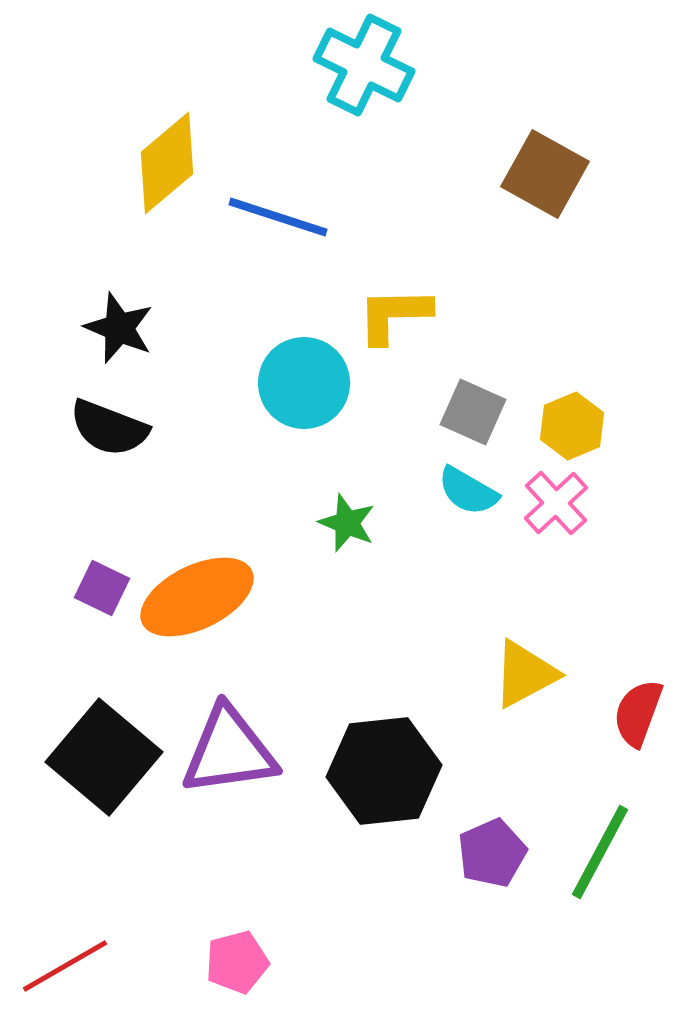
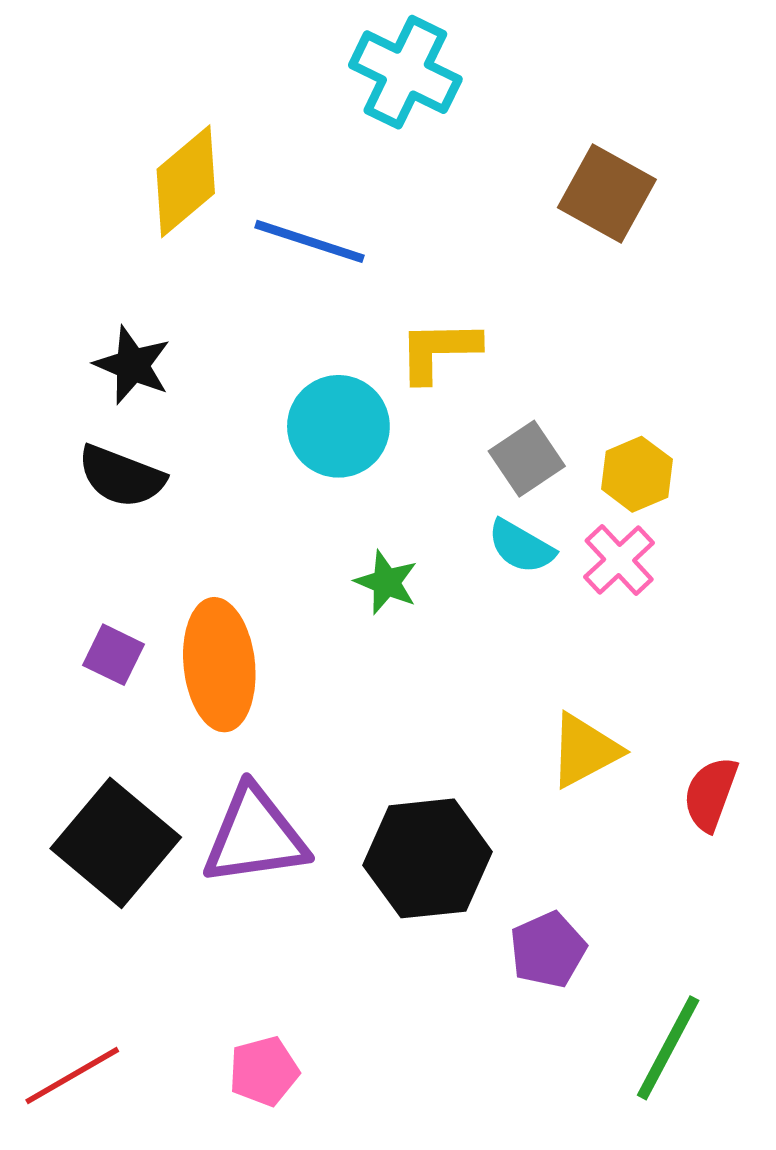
gray square: (473, 412) -> (527, 459), turned 32
orange ellipse: (197, 597) -> (219, 665), turned -70
green line: (600, 852) -> (668, 1048), moved

